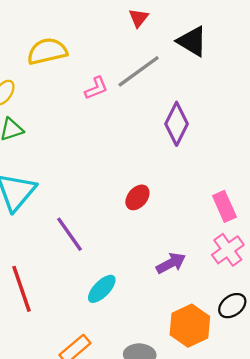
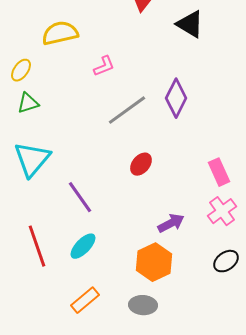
gray line: (139, 71) -> (127, 110), moved
cyan ellipse: (102, 289) -> (83, 246), moved
orange hexagon: (190, 326) -> (154, 262), moved

